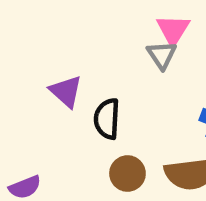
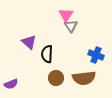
pink triangle: (173, 30) -> (66, 15), moved

